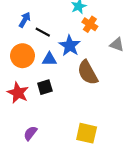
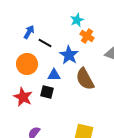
blue triangle: (49, 59) -> (54, 75), moved
black square: (45, 87) -> (47, 92), turned 32

